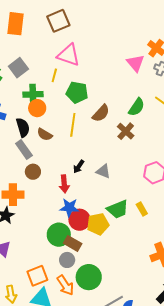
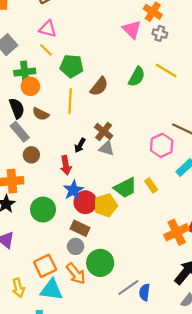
pink triangle: (69, 55) -> (48, 29), moved, size x0.7
yellow line: (54, 75) -> (46, 50), turned -56
brown cross: (126, 131) -> (104, 131), moved
blue star: (69, 208) -> (73, 190), turned -30
green circle: (59, 235) -> (43, 210), moved

